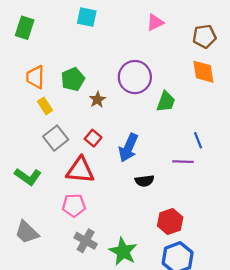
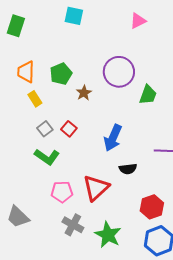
gray square: (56, 138) -> (45, 129), size x0.7
red square: (93, 138) -> (69, 129), moved
red triangle: (80, 170) -> (96, 188), moved, turned -48
green L-shape: (28, 177) -> (47, 157), moved

